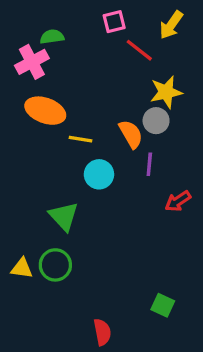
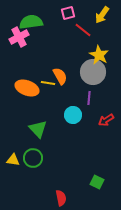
green semicircle: (52, 37) -> (31, 22), size x1.6
yellow star: (166, 92) -> (99, 55), turned -30
orange ellipse: (45, 111) -> (27, 88), moved
gray circle: (156, 121) -> (93, 72), size x1.6
orange semicircle: (131, 134) -> (60, 76), moved
cyan circle: (99, 174) -> (73, 115), moved

